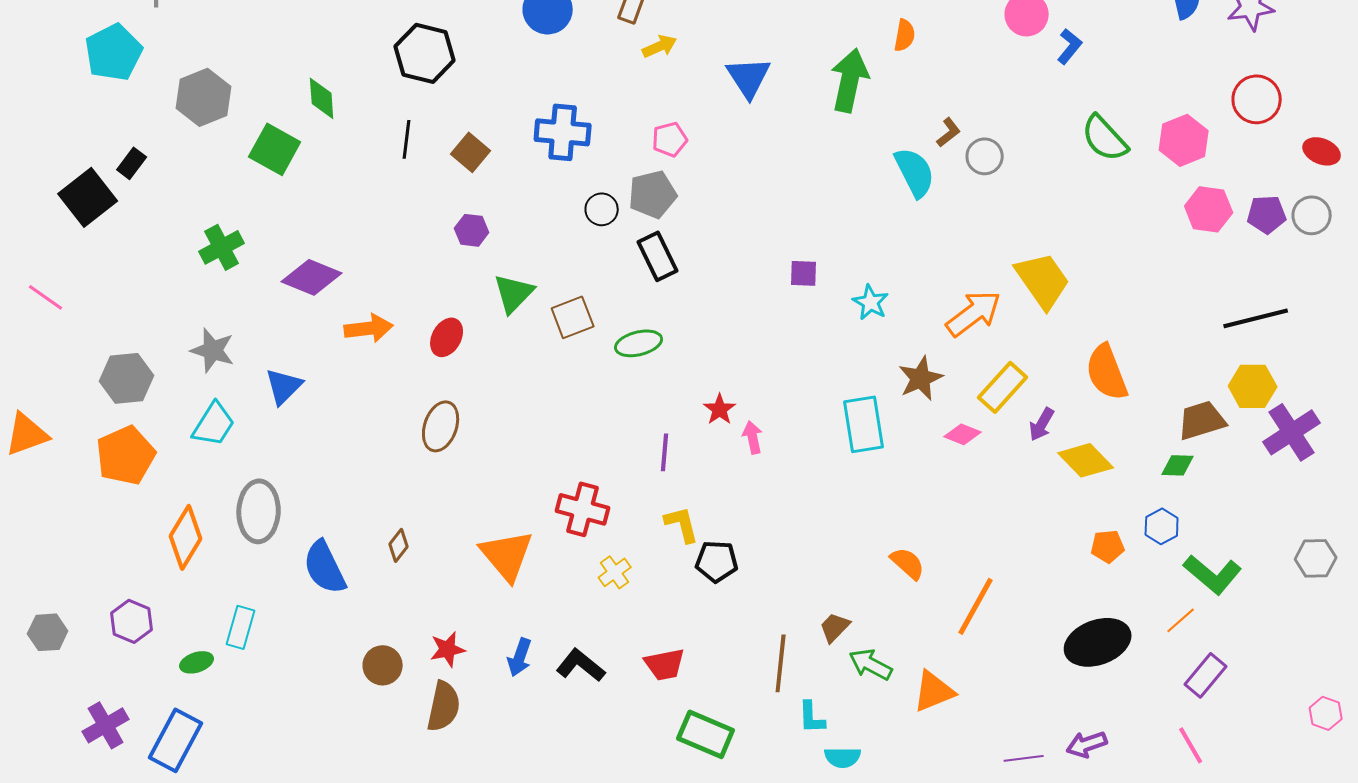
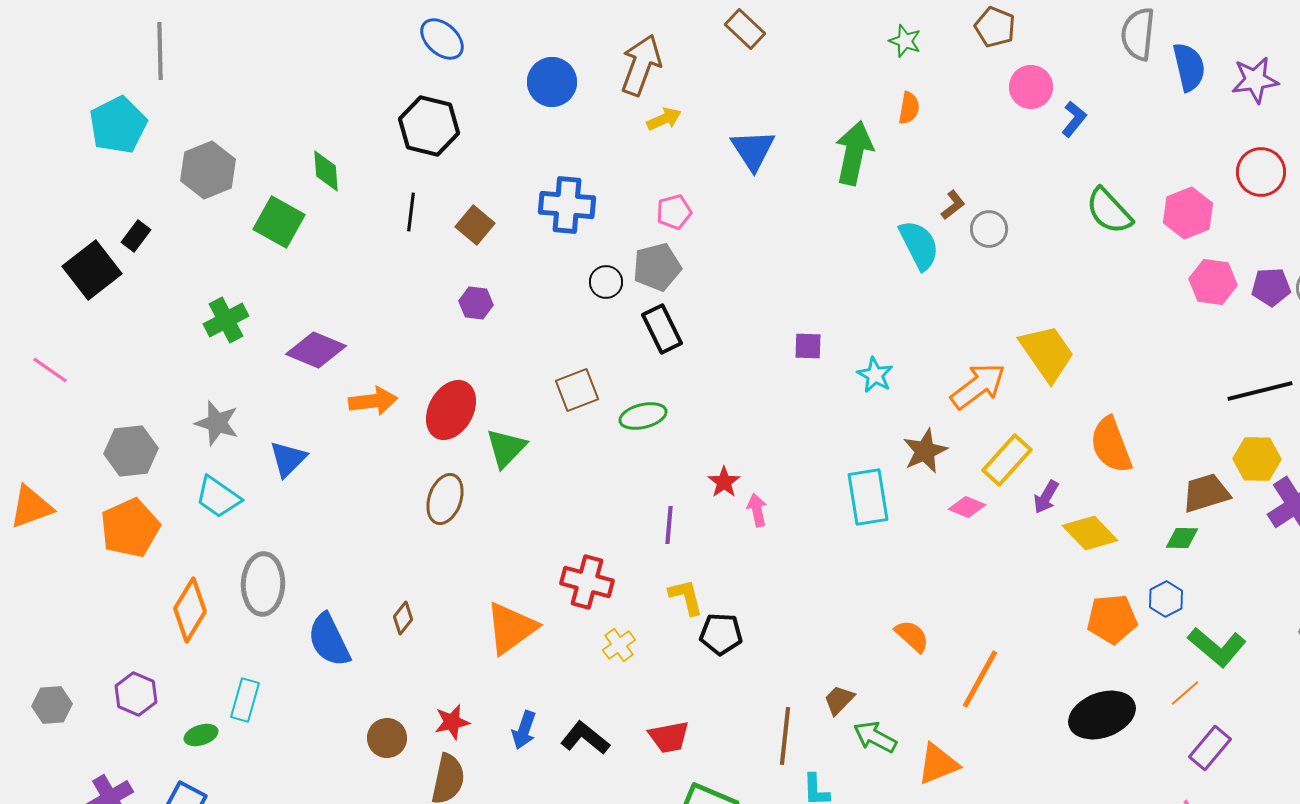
green triangle: (514, 293) -> (506, 448), moved
red ellipse: (447, 337) -> (451, 410), size x1.5
cyan trapezoid: (214, 424) -> (218, 497), turned 93
orange pentagon: (1108, 546) -> (1112, 619), size x1.5
orange triangle: (507, 555) -> (511, 628), turned 34

